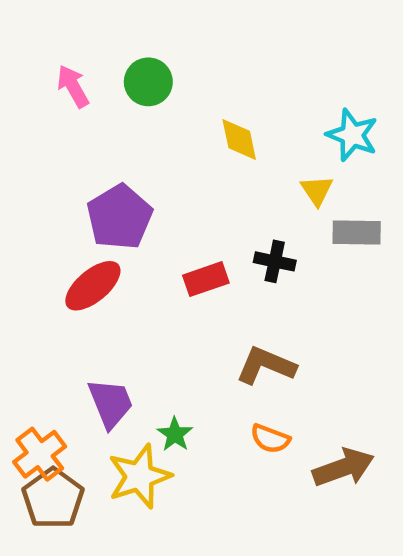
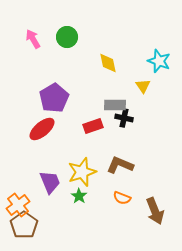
gray rectangle: (357, 233) -> (115, 105), moved
brown arrow: (343, 467) -> (155, 211), turned 88
yellow star: (139, 476) -> (82, 172), moved

